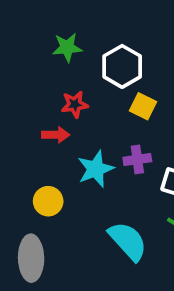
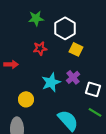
red arrow: (56, 135) -> (11, 64), moved
purple cross: (137, 159) -> (73, 77), turned -32

